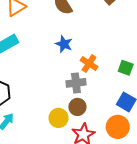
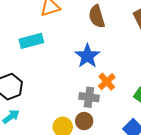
blue star: (64, 44) -> (87, 56), size x1.4

